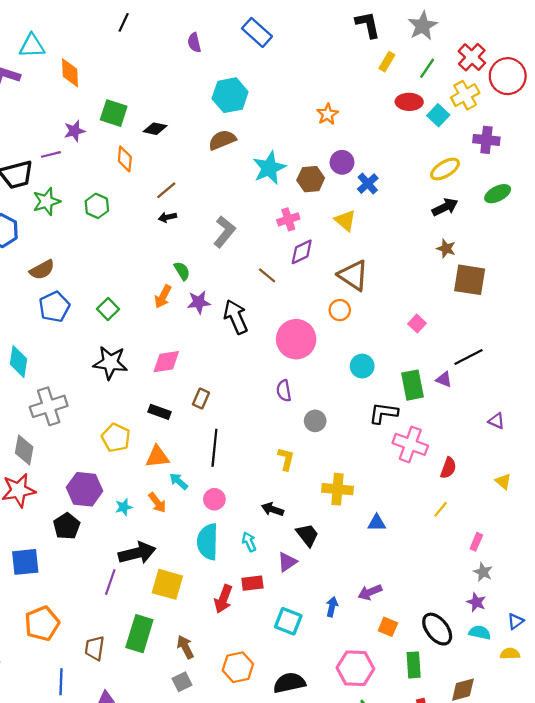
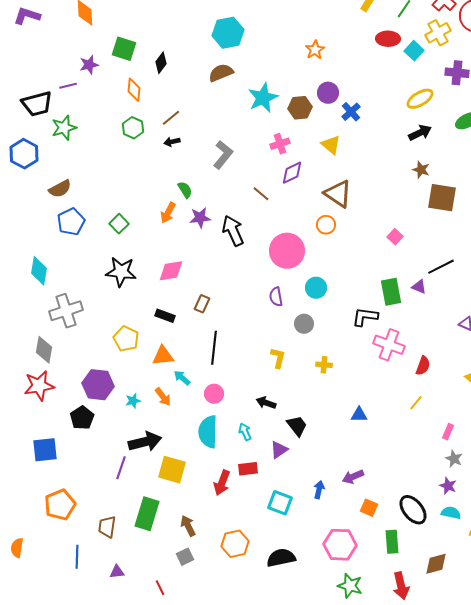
black diamond: (155, 129) -> (161, 63), turned -65
green hexagon: (97, 206) -> (133, 128), moved
cyan circle: (362, 366) -> (316, 288), moved
yellow cross: (338, 489) -> (324, 365), moved, size x0.6

